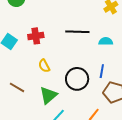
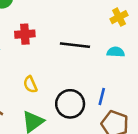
red cross: (36, 36) -> (25, 34), moved
cyan semicircle: (106, 41) -> (116, 52), moved

